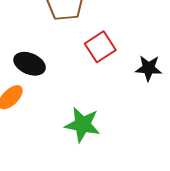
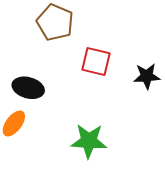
red square: (100, 47) -> (96, 62), turned -36

